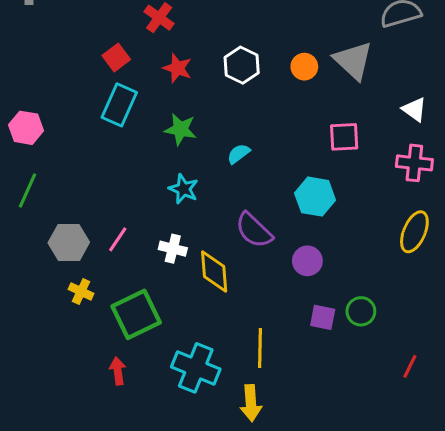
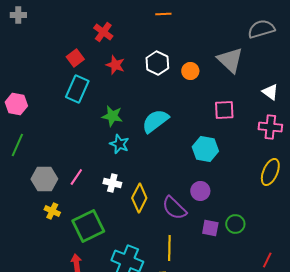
orange circle: (304, 67) -> (190, 71), moved
green star: (180, 129) -> (112, 116), moved
cyan semicircle: (239, 154) -> (155, 121), size x1.8
purple semicircle: (254, 230) -> (174, 208), moved
yellow diamond: (214, 272) -> (139, 198), turned 32

